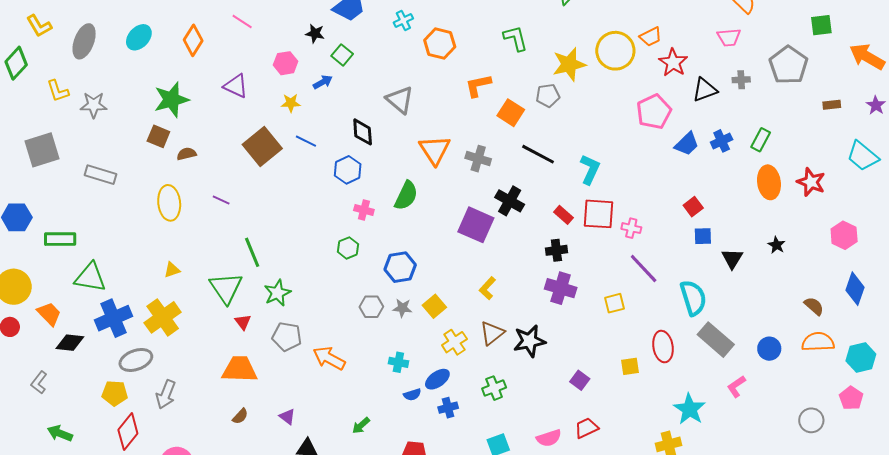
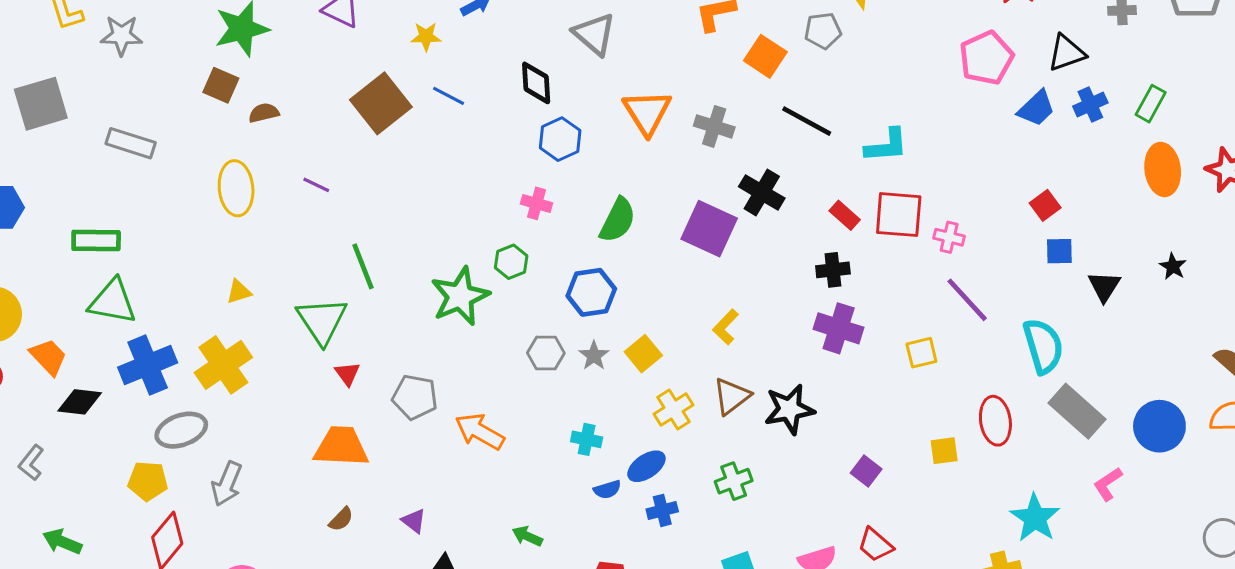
black triangle: (705, 90) -> (1067, 53), moved
cyan L-shape: (590, 169) -> (887, 146), turned 60
blue hexagon: (348, 170) -> (560, 139), moved
green semicircle: (406, 196) -> (618, 220), moved
green rectangle: (60, 239) -> (96, 240), moved
green star: (277, 293) -> (460, 296), moved, size x1.4
gray star: (402, 308) -> (594, 356), turned 30
blue circle: (769, 349) -> (1159, 426), size x1.4
green arrow: (361, 426) -> (527, 536), turned 66
red trapezoid: (586, 428) -> (875, 545), turned -115

